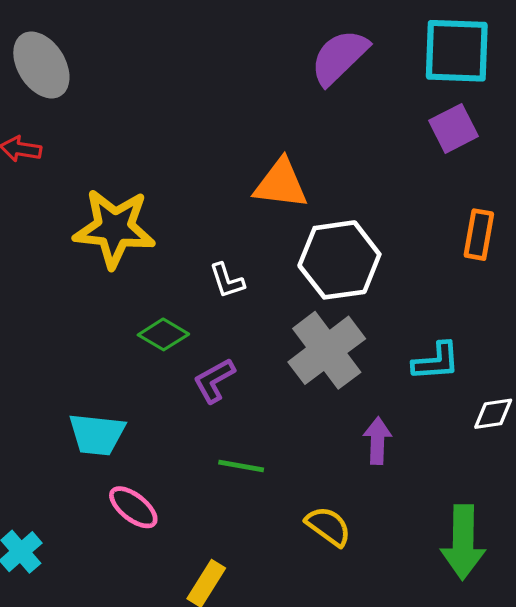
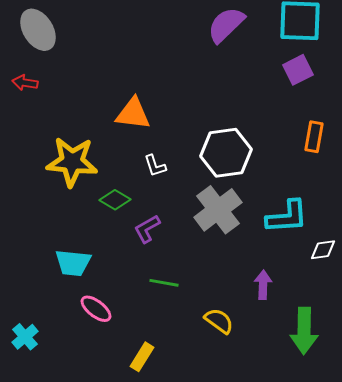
orange triangle: (281, 184) -> (133, 114), moved
yellow star: (114, 228) -> (72, 162), moved
cyan L-shape: (436, 361) -> (287, 217), size x1.4
purple arrow: (377, 441) -> (263, 285), moved

